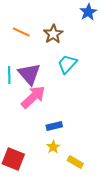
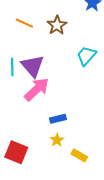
cyan trapezoid: (67, 64) -> (86, 56), moved

